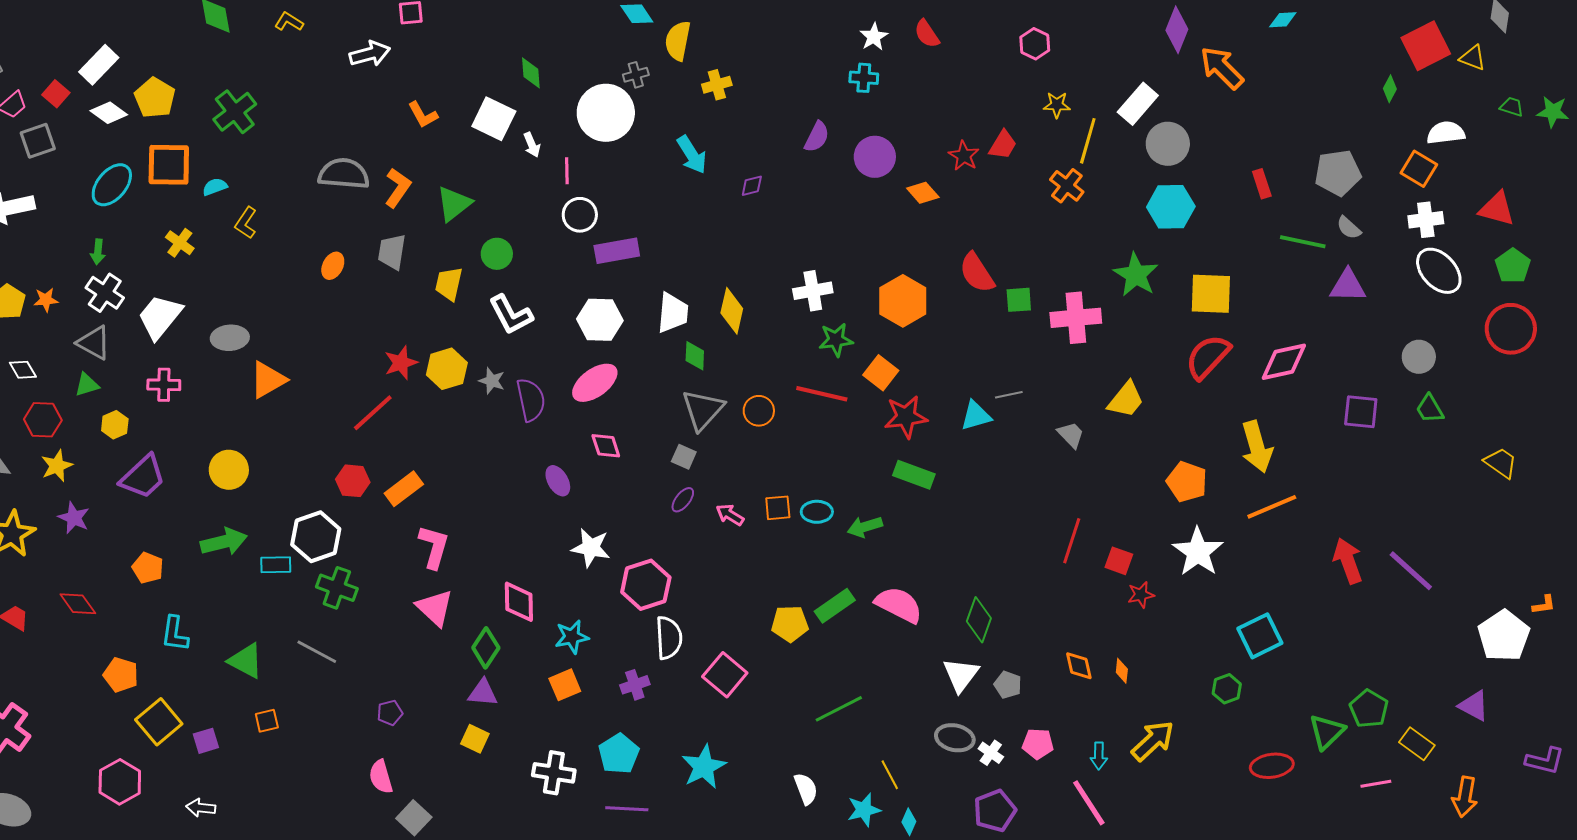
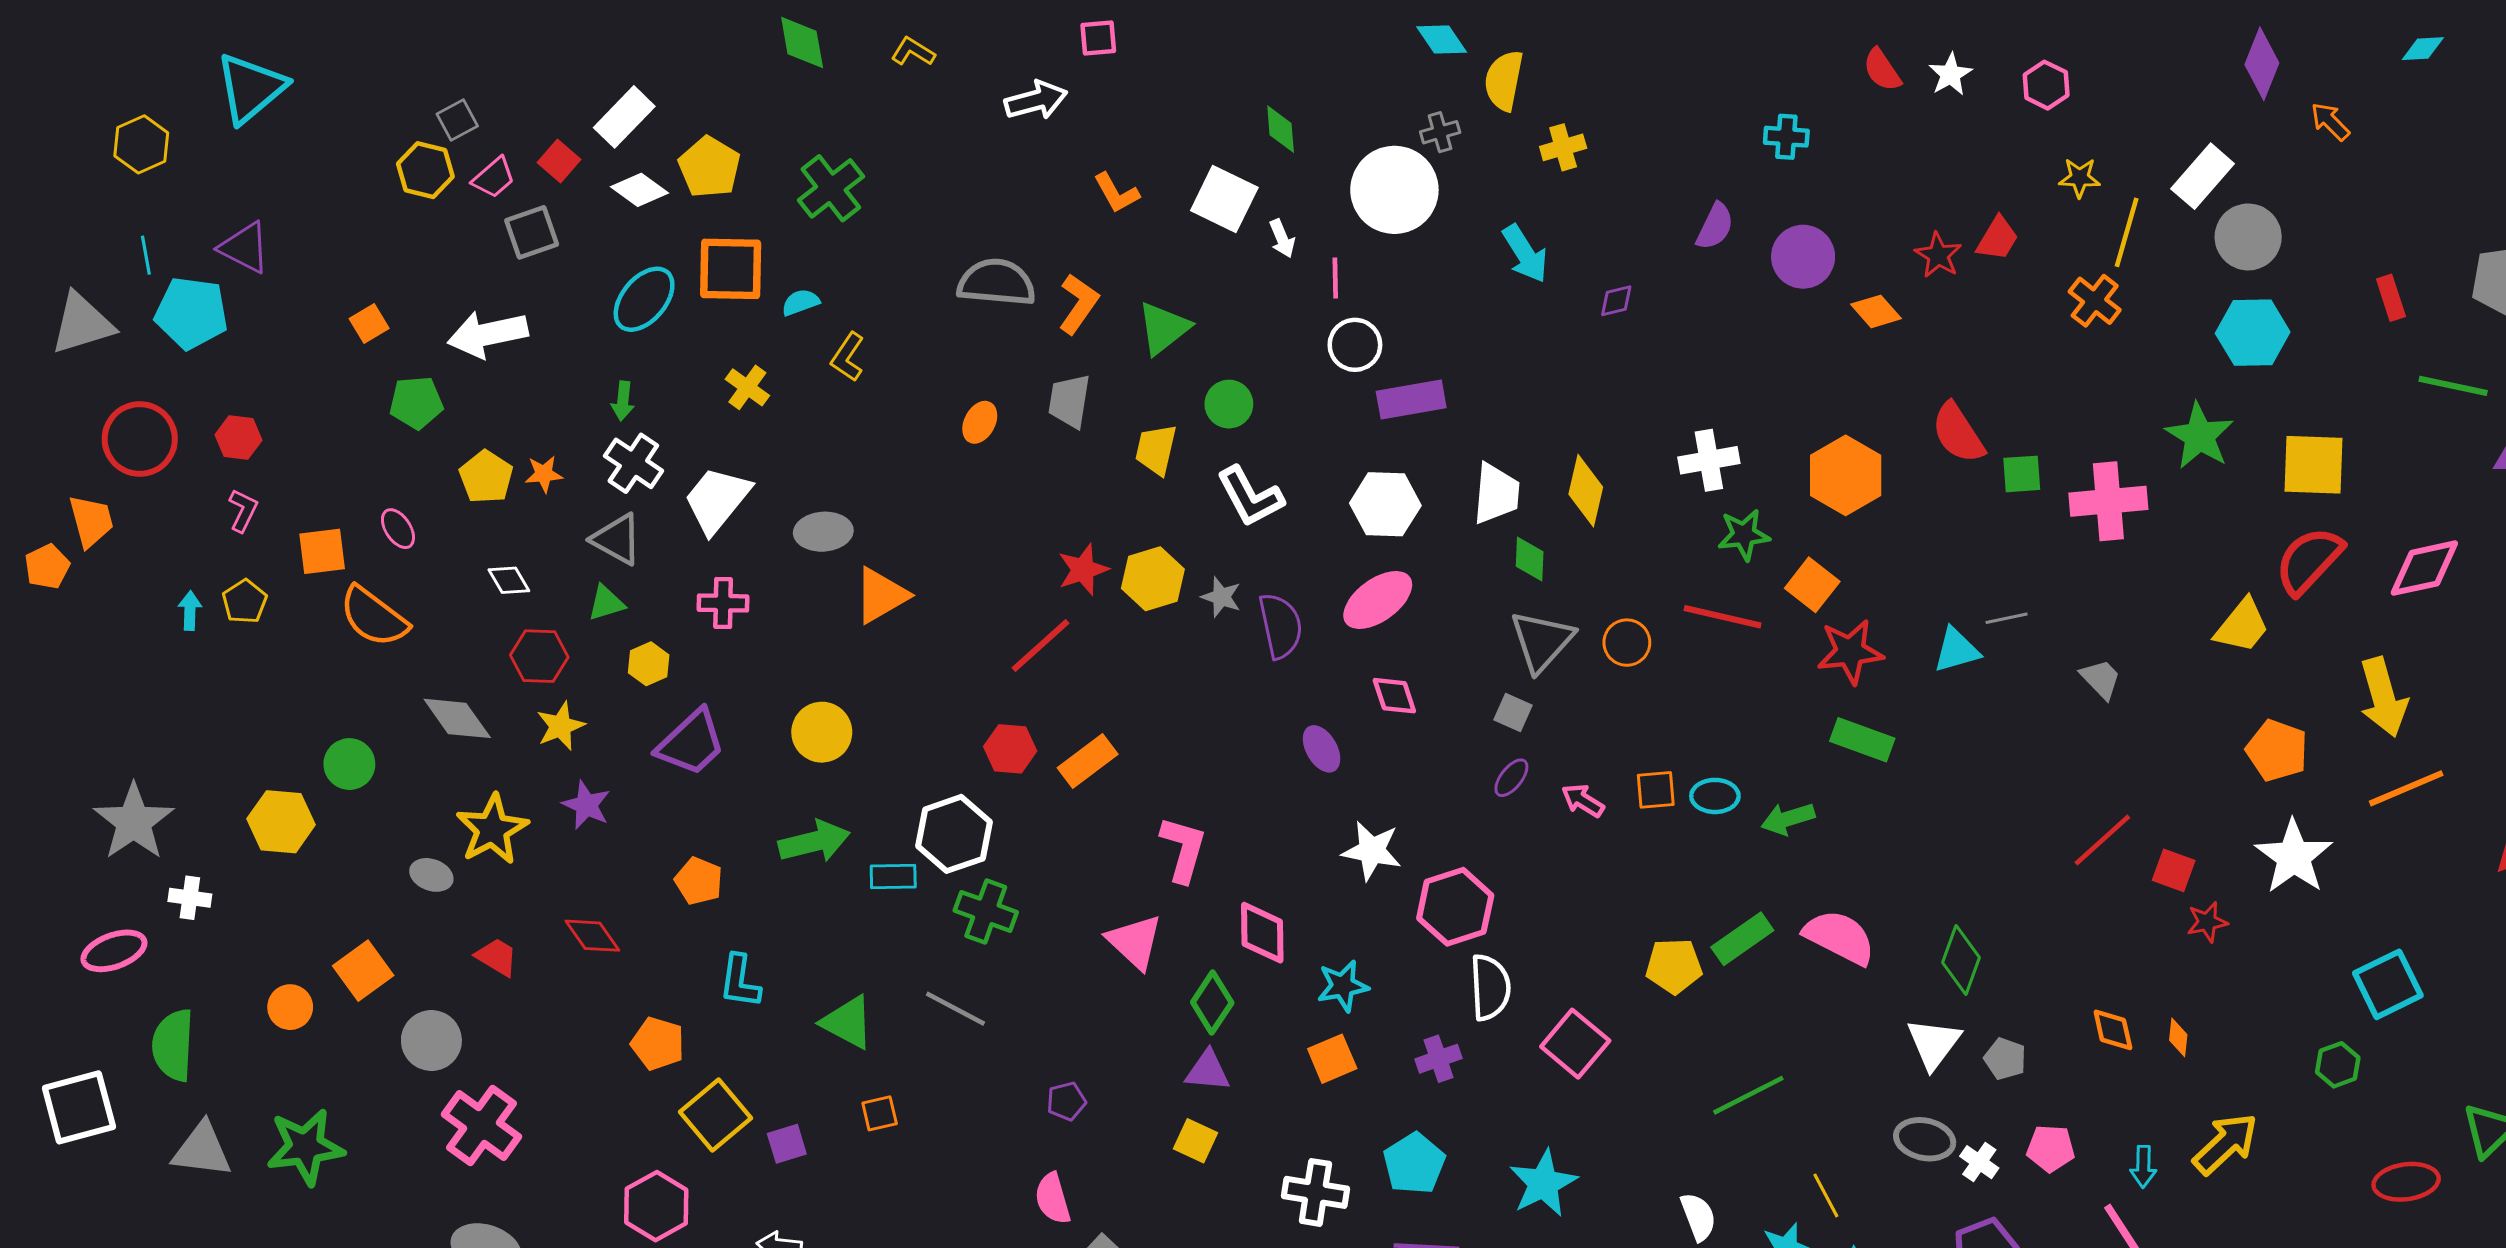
white star: (874, 37) -> (1950, 74), moved
orange arrow: (1222, 68) -> (2330, 122), size x0.6
yellow trapezoid: (1126, 400) -> (2242, 626), moved
red line: (1072, 541) -> (2102, 840), turned 30
pink L-shape: (434, 547) -> (1183, 849), moved

